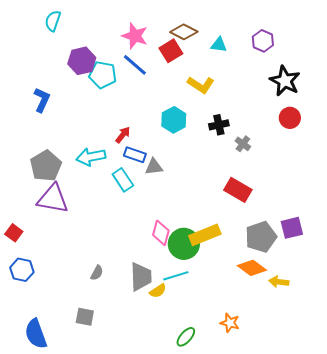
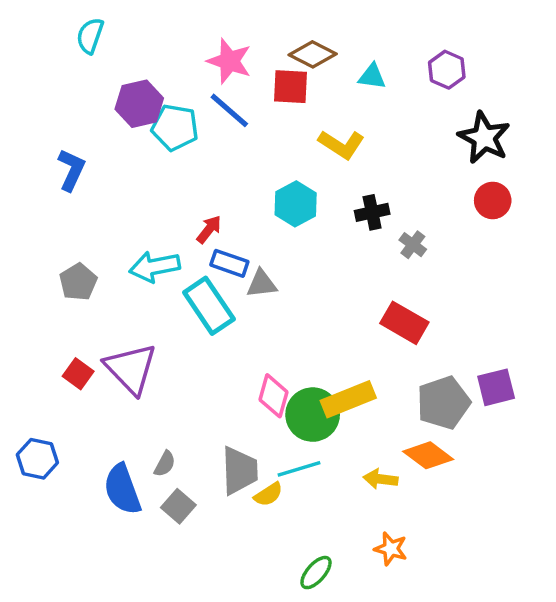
red square: (171, 51) -> (291, 87), turned 35
gray pentagon: (46, 166) -> (78, 282), size x0.7
cyan rectangle: (123, 180) -> (209, 306), size x1.4
purple triangle: (53, 199) -> (131, 369), moved, turned 36
red square: (14, 233) -> (78, 374), moved
yellow arrow: (279, 282) -> (381, 479), moved
gray square: (85, 317) -> (178, 506), moved, turned 30
blue semicircle: (36, 334) -> (122, 489), moved

